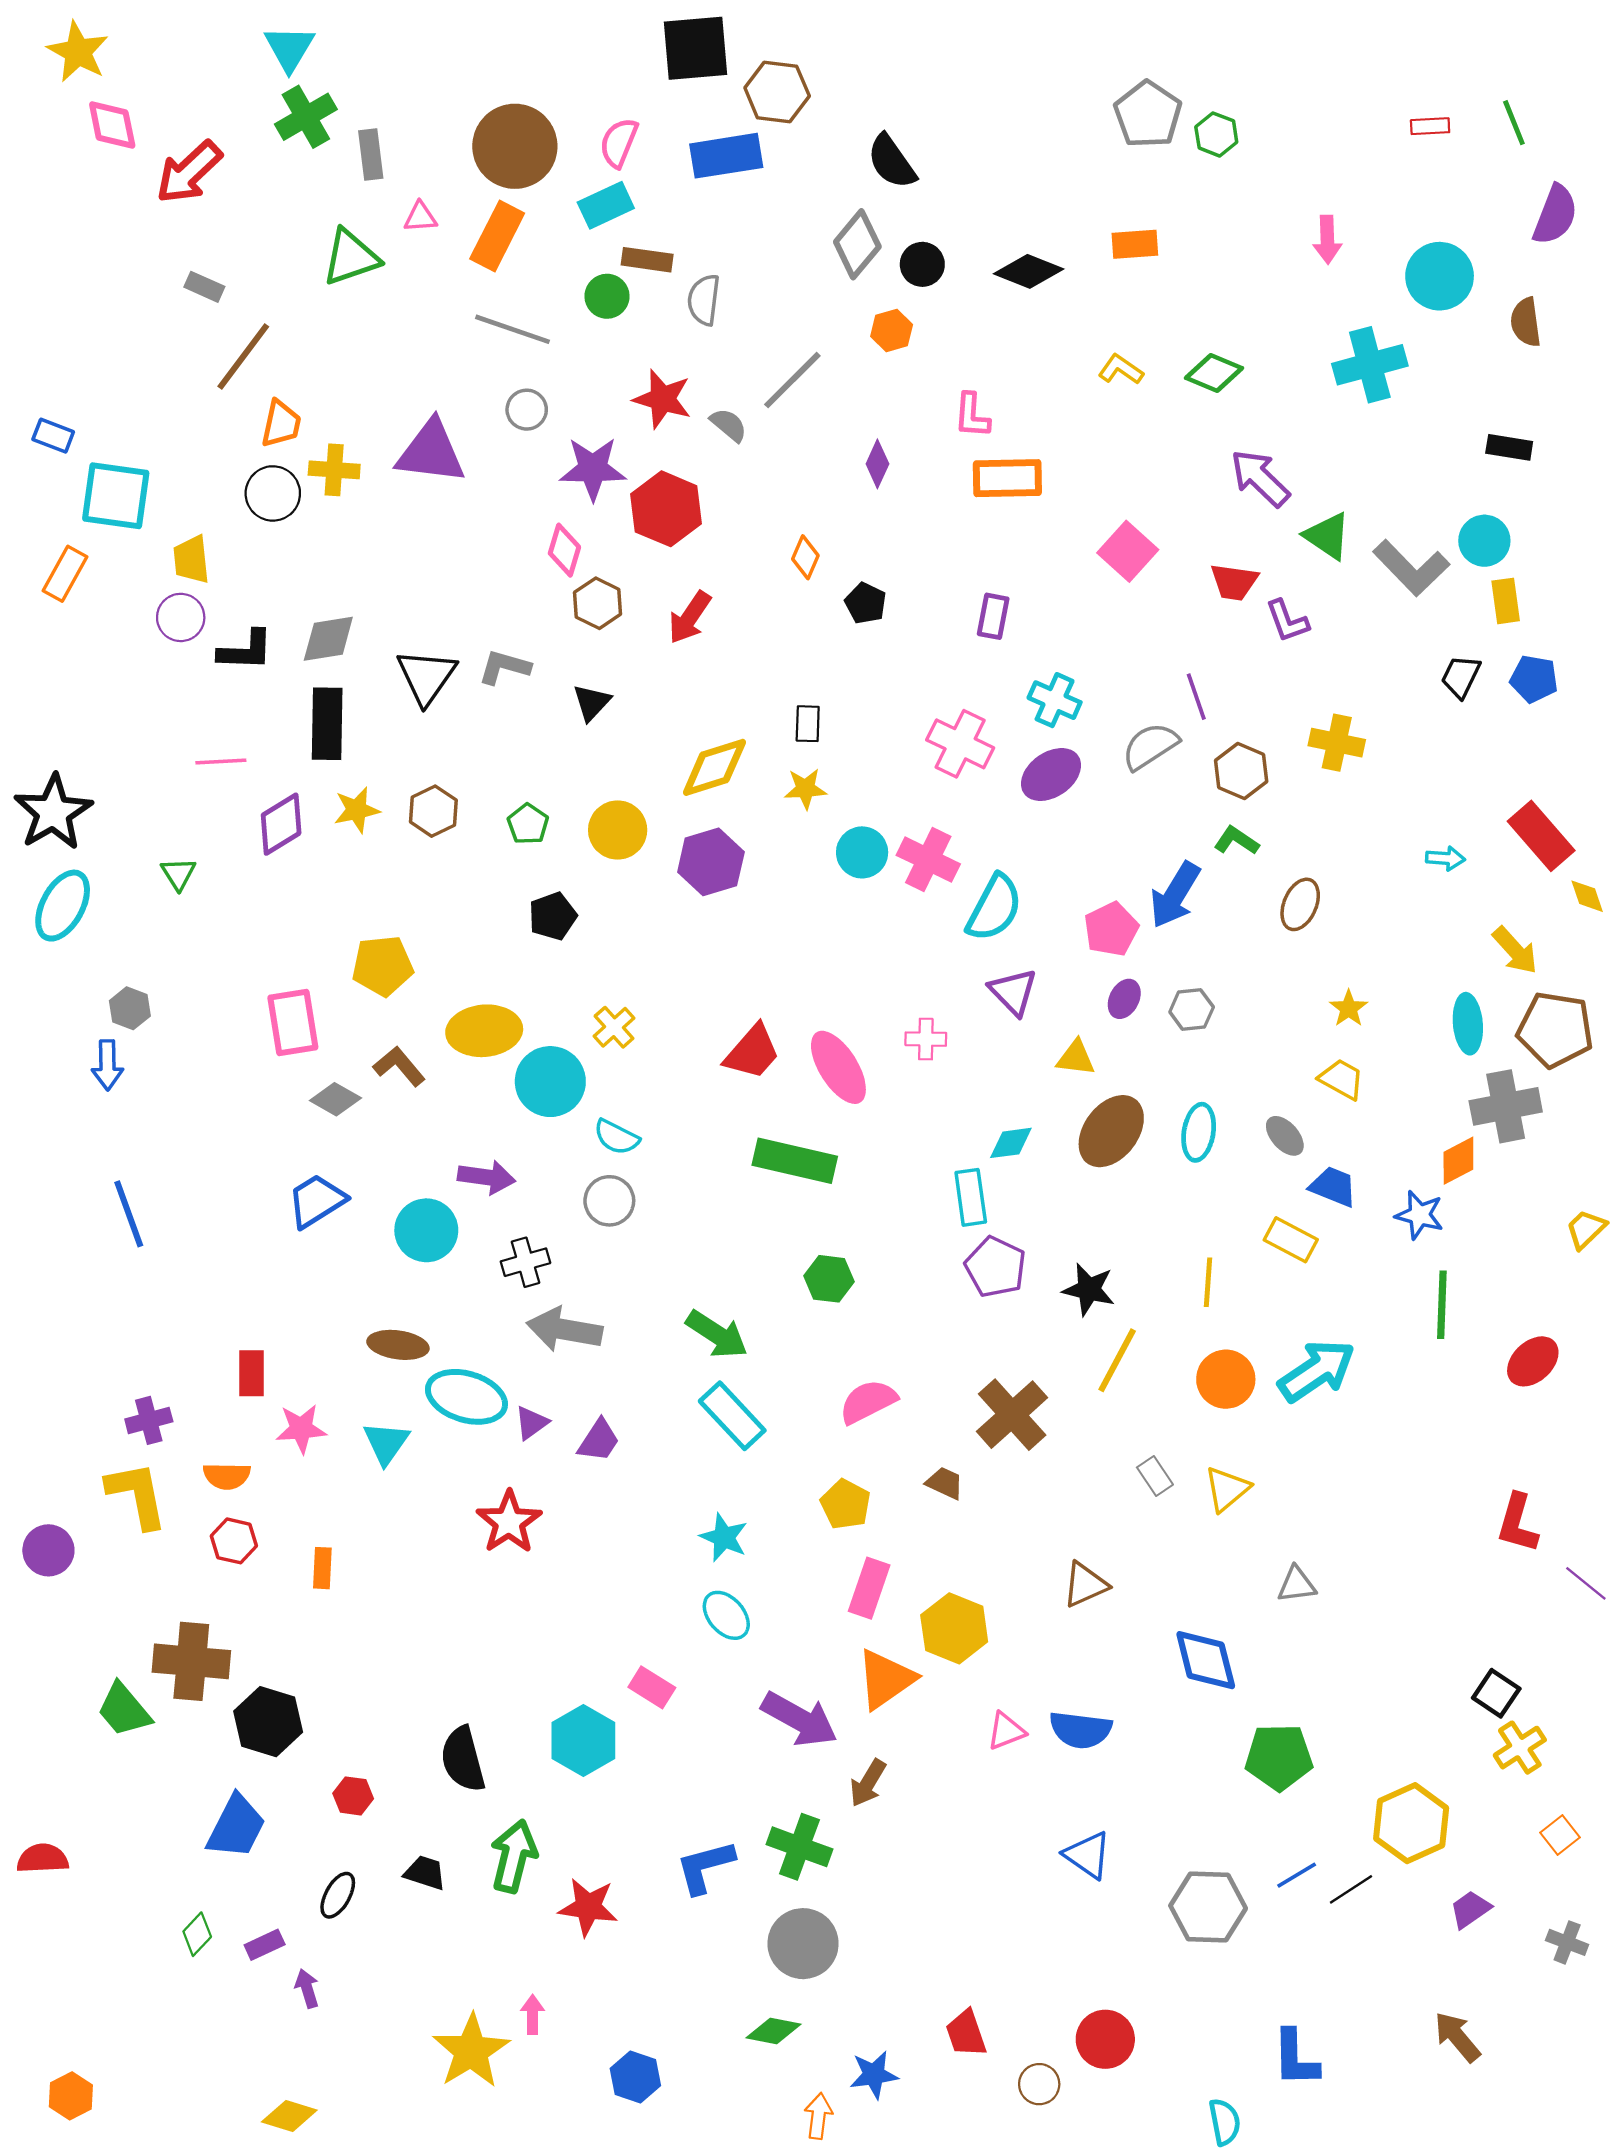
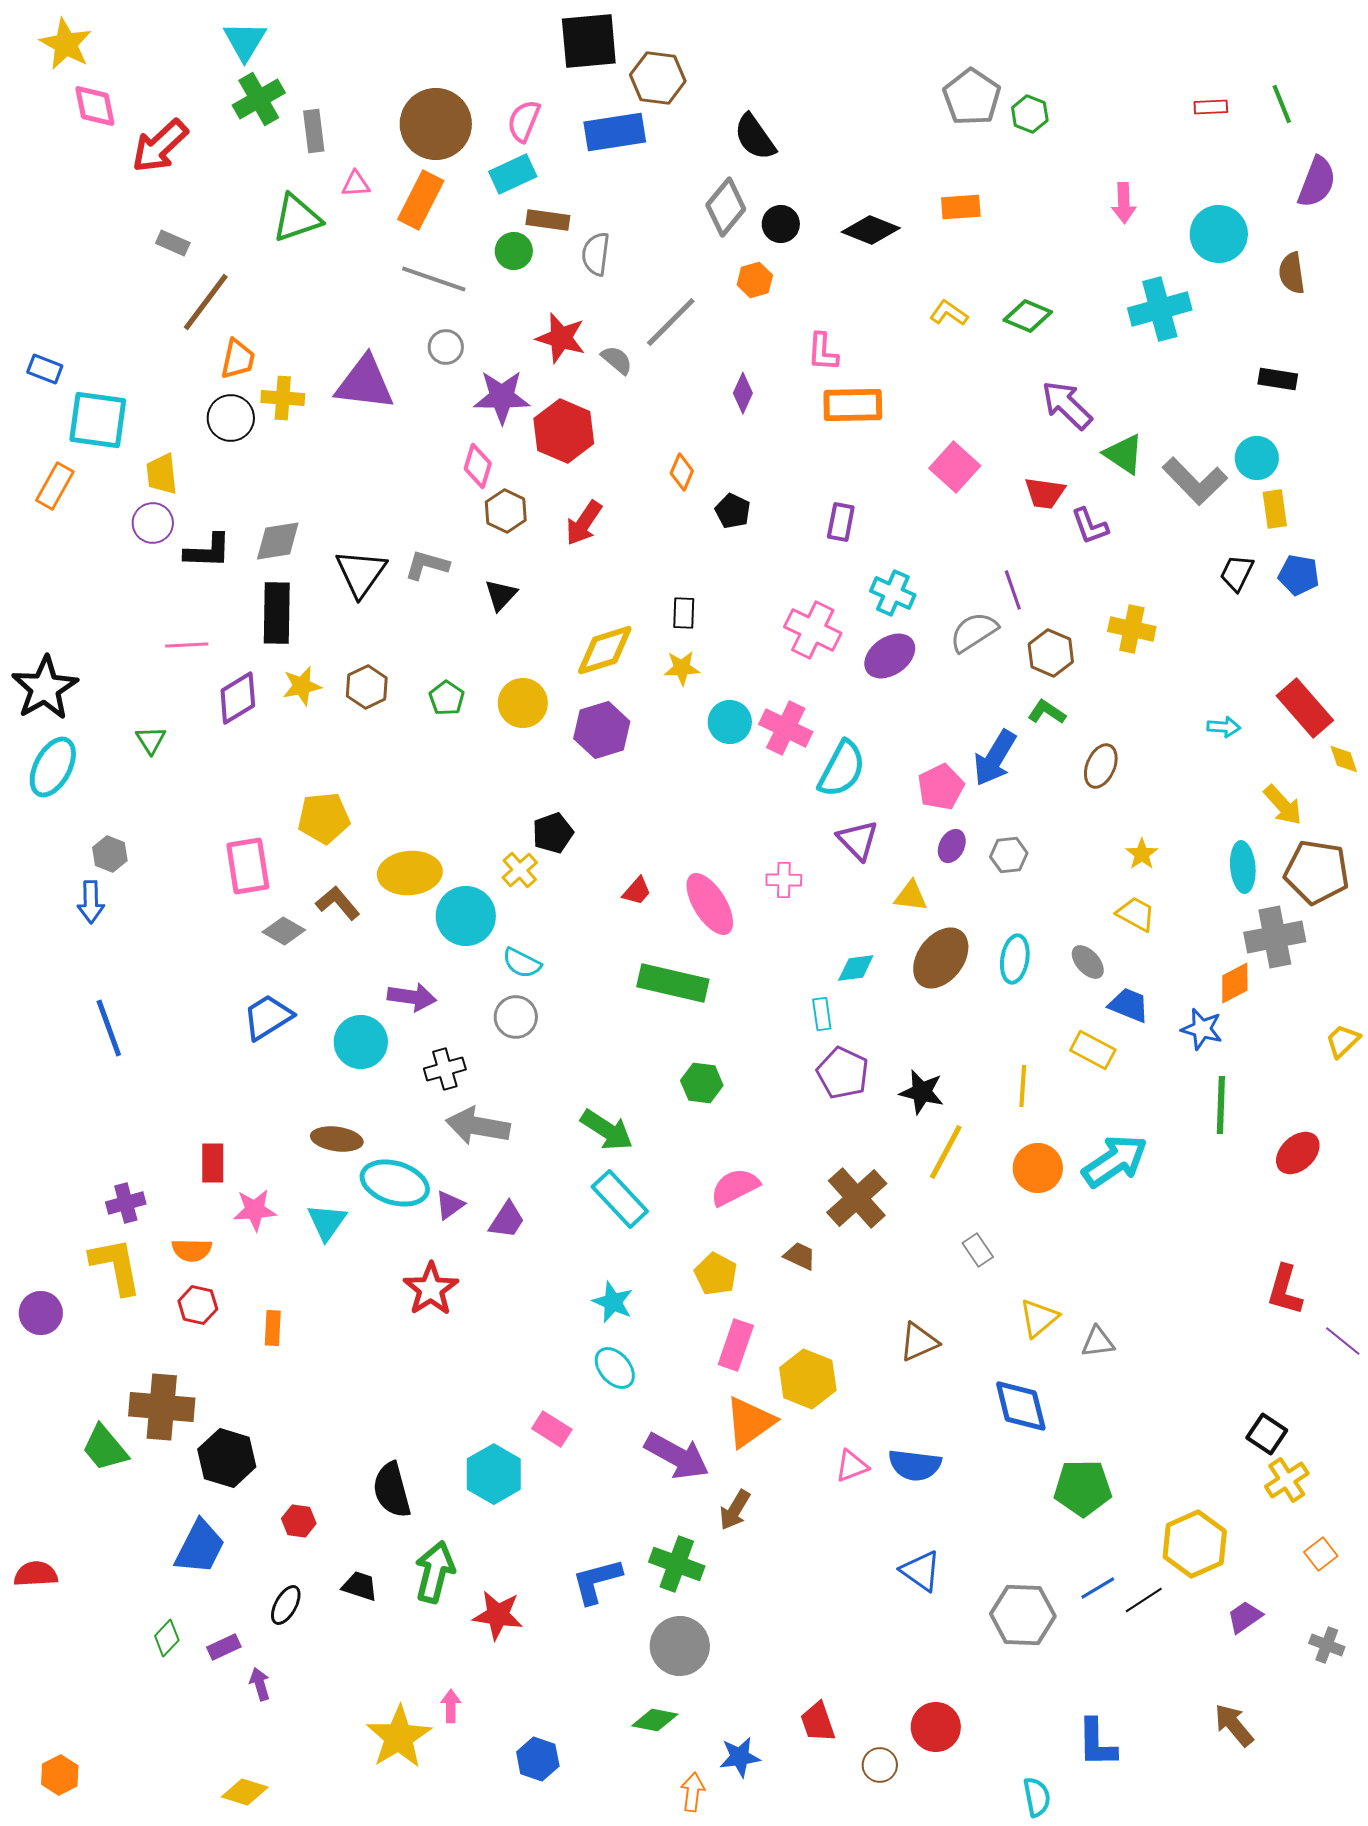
black pentagon: (553, 916) -> (553, 833), moved
red trapezoid: (752, 1052) -> (637, 891), size x0.6
cyan rectangle: (971, 1197) -> (822, 1014), size x0.7
yellow triangle: (1227, 1489) -> (1039, 1318), moved

